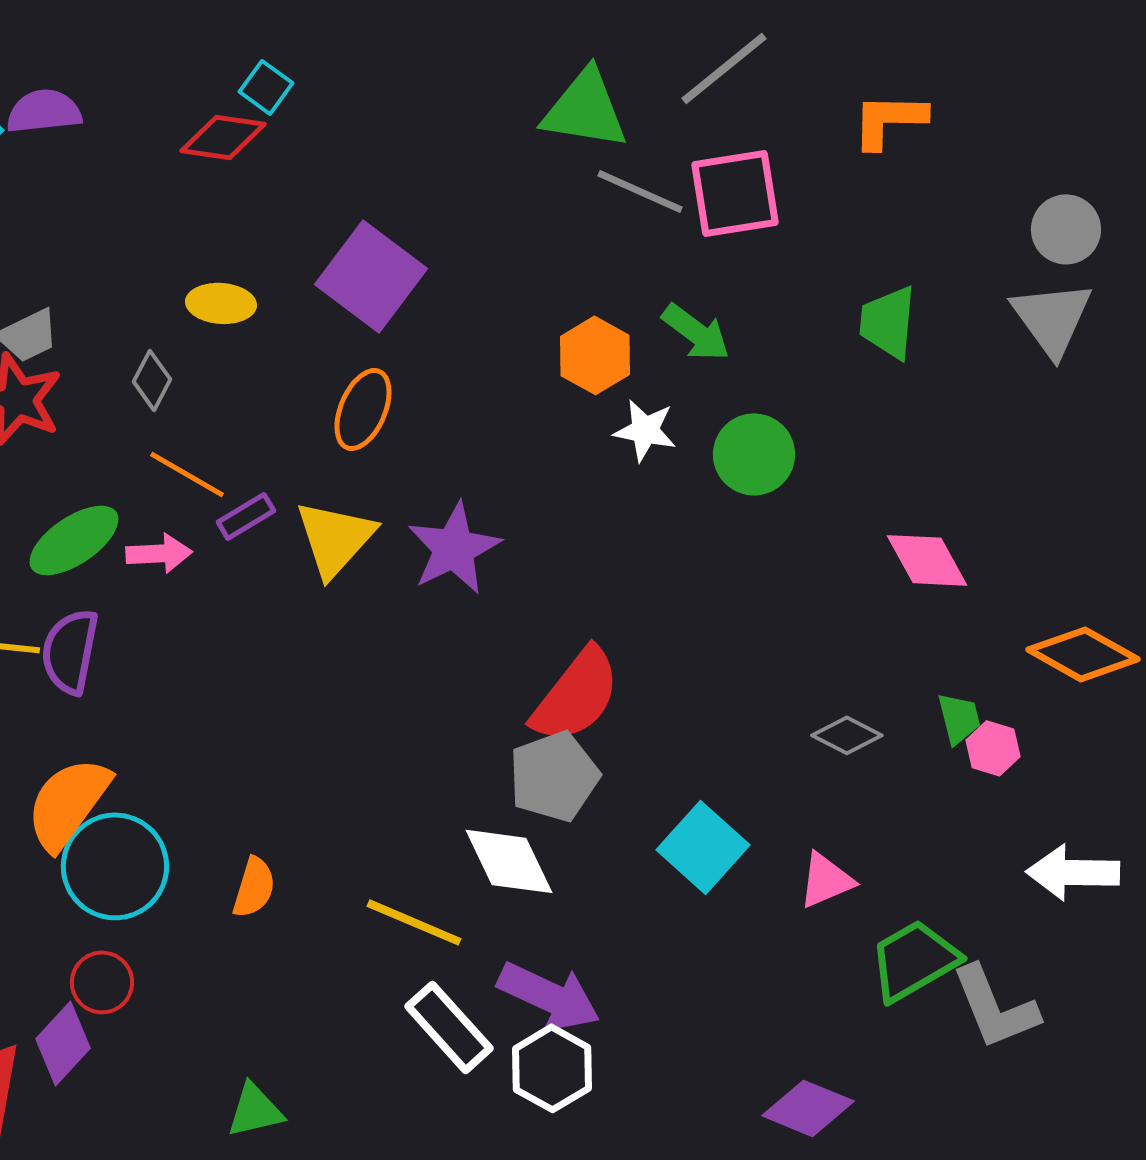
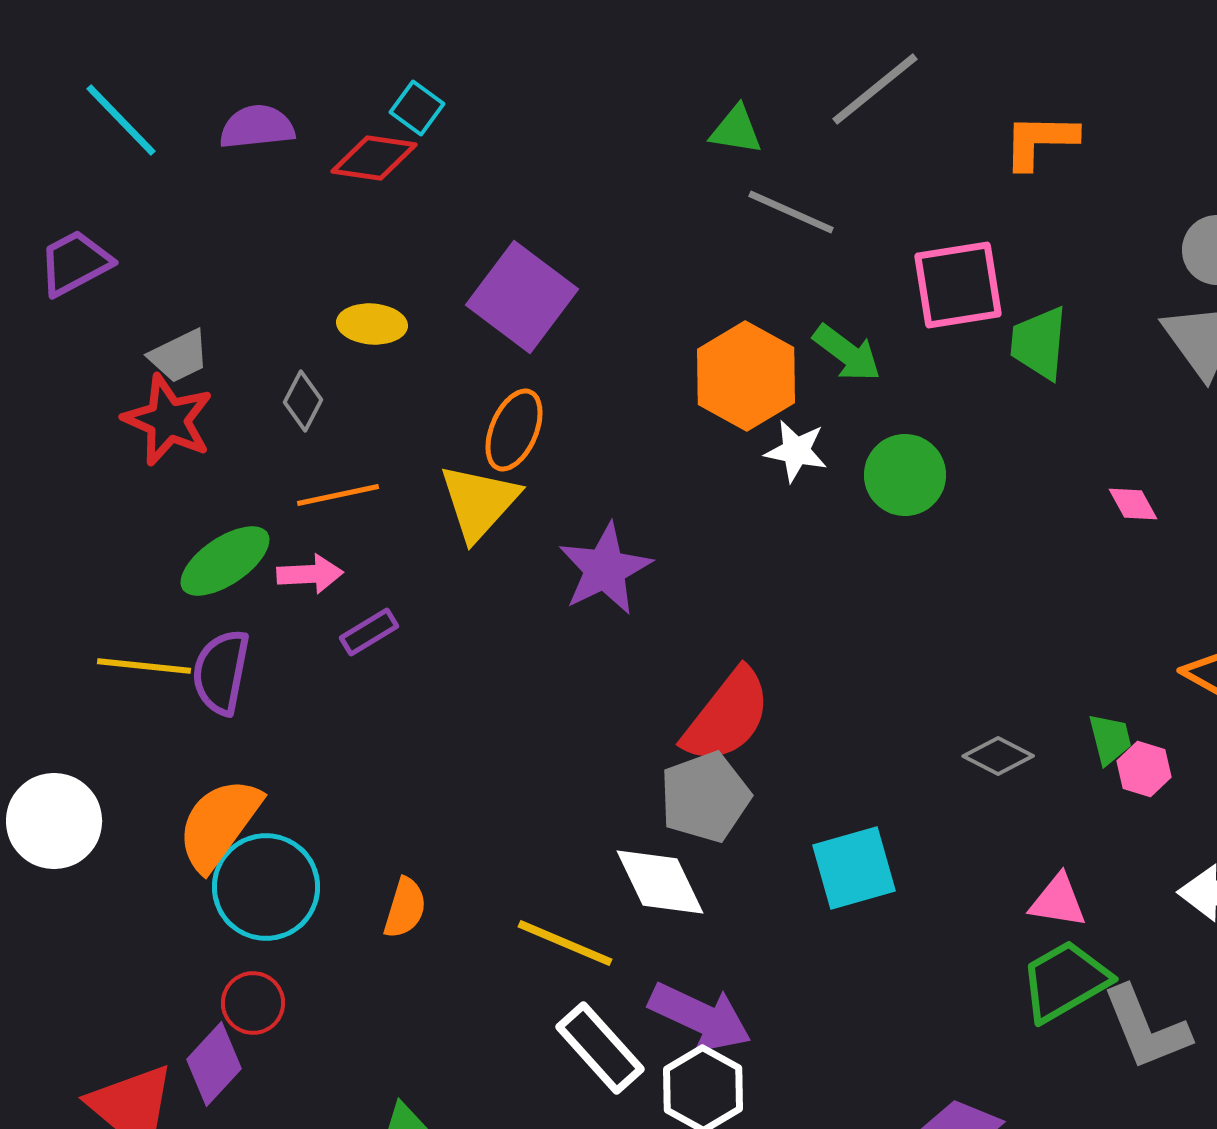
green triangle: (585, 109) -> (736, 130), size x0.6
purple semicircle: (44, 111) -> (257, 127), moved
pink square: (735, 193) -> (958, 285), moved
orange hexagon: (595, 355) -> (746, 376), size x1.4
orange line: (187, 474) -> (338, 495), turned -42
purple rectangle: (246, 516) -> (369, 632), moved
yellow triangle: (335, 538) -> (479, 502), moved
pink diamond: (927, 560) -> (1133, 504), moved, size x0.6
cyan square: (703, 847) -> (854, 868), turned 32
pink triangle: (826, 880) -> (1058, 901), moved, turned 32

